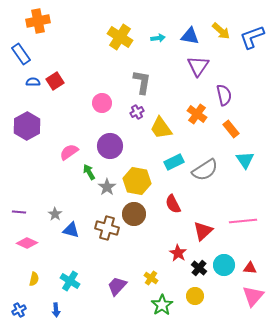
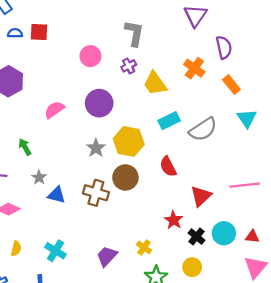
red square: (55, 81) -> (39, 32), turned 36
green arrow: (89, 172) -> (25, 147), moved

